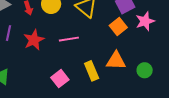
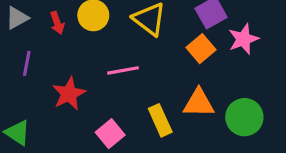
red star: (34, 40) -> (69, 94), moved
green circle: (145, 70) -> (244, 117), size x1.5

